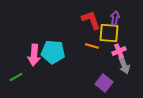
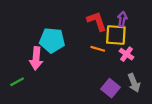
pink cross: (119, 51) -> (126, 54), turned -32
cyan pentagon: (53, 52) -> (52, 40), moved
gray arrow: (124, 65) -> (134, 83), moved

